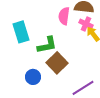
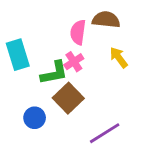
pink cross: (86, 24) -> (74, 62), moved, turned 32

